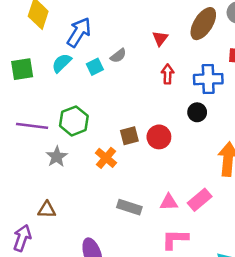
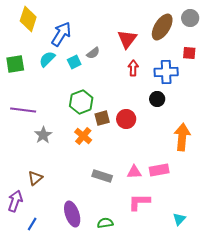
red triangle: (160, 38) -> (127, 39), size x1.5
green hexagon: (74, 121) -> (81, 102), moved
pink rectangle: (200, 200) -> (159, 170), turned 30
brown triangle: (47, 210) -> (35, 178), turned -42

